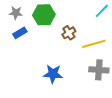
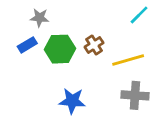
gray star: (16, 13) -> (40, 18), moved
green hexagon: (44, 15) -> (60, 49), moved

